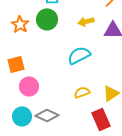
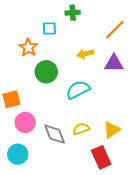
green circle: (47, 19) -> (46, 72), moved
orange star: (20, 24) -> (28, 48), moved
gray diamond: (47, 115) -> (55, 134), moved, turned 45

